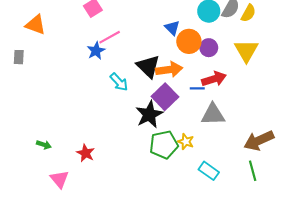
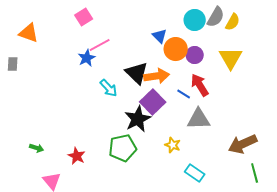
red arrow: (214, 79) -> (200, 85), turned -105
blue line: (197, 88) -> (184, 94), turned 32
green pentagon: (164, 145) -> (123, 148), moved
green line: (253, 171) -> (255, 173), moved

